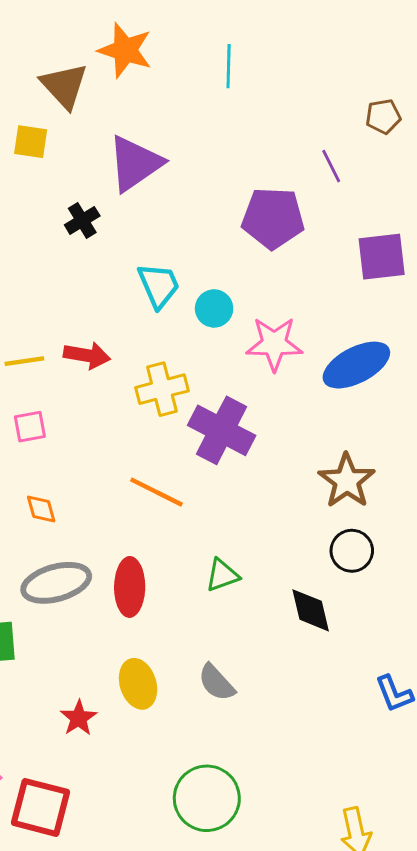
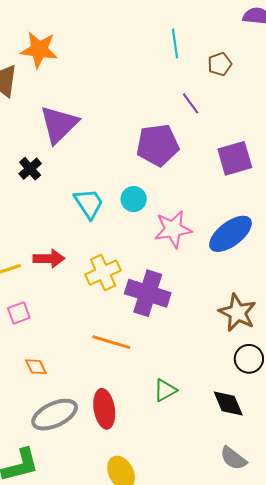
cyan line: (229, 66) -> (175, 43), moved
cyan circle: (214, 308) -> (134, 199), moved
gray semicircle: (216, 683) -> (233, 458), moved

